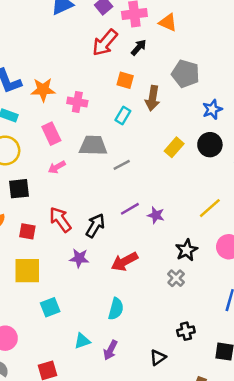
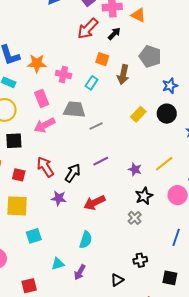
cyan rectangle: (123, 116) -> (92, 83), moved
pink arrow: (57, 167) -> (45, 125), size x1.5
purple star: (156, 215) -> (135, 169), moved

